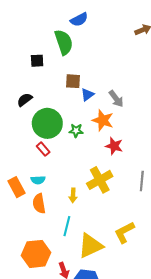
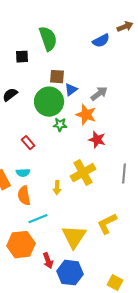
blue semicircle: (79, 20) -> (101, 41), moved
gray arrow: (116, 99) -> (99, 94), turned -90
green circle: (47, 123) -> (49, 102), moved
cyan line: (67, 226) -> (38, 219), moved, turned 54
yellow triangle: (90, 246) -> (74, 237), turned -32

